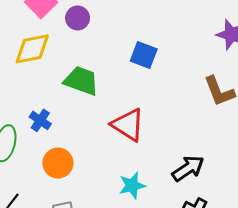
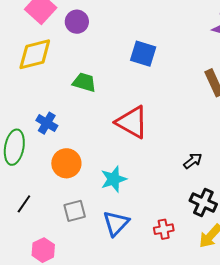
green trapezoid: (81, 81) -> (84, 82), size x0.7
black arrow: (188, 168) -> (193, 161), size x0.6
cyan star: (132, 185) -> (114, 179), moved

